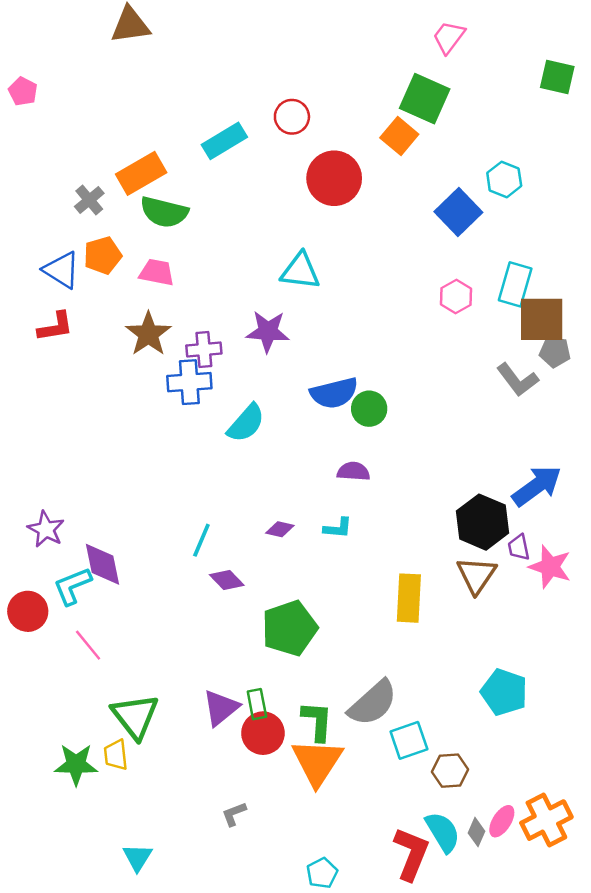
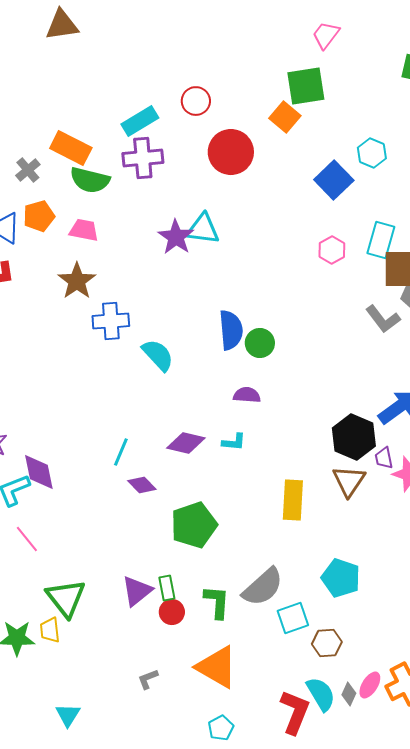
green square: (425, 99) -> (306, 86), turned -33
orange rectangle: (141, 173) -> (71, 148), turned 57
purple star: (268, 331) -> (176, 237), moved, turned 30
purple cross: (204, 350) -> (143, 158), moved, size x1.4
blue semicircle: (334, 393) -> (231, 330), turned -81
cyan semicircle: (246, 423) -> (158, 355), turned -84
purple diamond: (280, 529) -> (186, 443), size x1.6
cyan pentagon: (504, 692) -> (341, 578), moved
red circle: (263, 733) -> (172, 612), size x0.7
orange triangle: (317, 762) -> (217, 667), moved, turned -33

